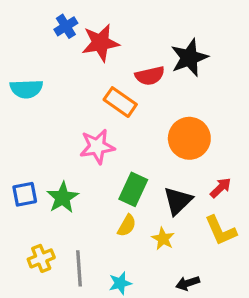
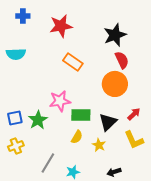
blue cross: (66, 26) -> (23, 16), moved, turned 32
red semicircle: (150, 76) -> (122, 60), moved, turned -102
pink star: (97, 147) -> (60, 101), moved
green rectangle: (133, 189) -> (81, 115), turned 66
yellow cross: (41, 258) -> (16, 146), moved
gray line: (79, 268) -> (48, 163), turned 35

